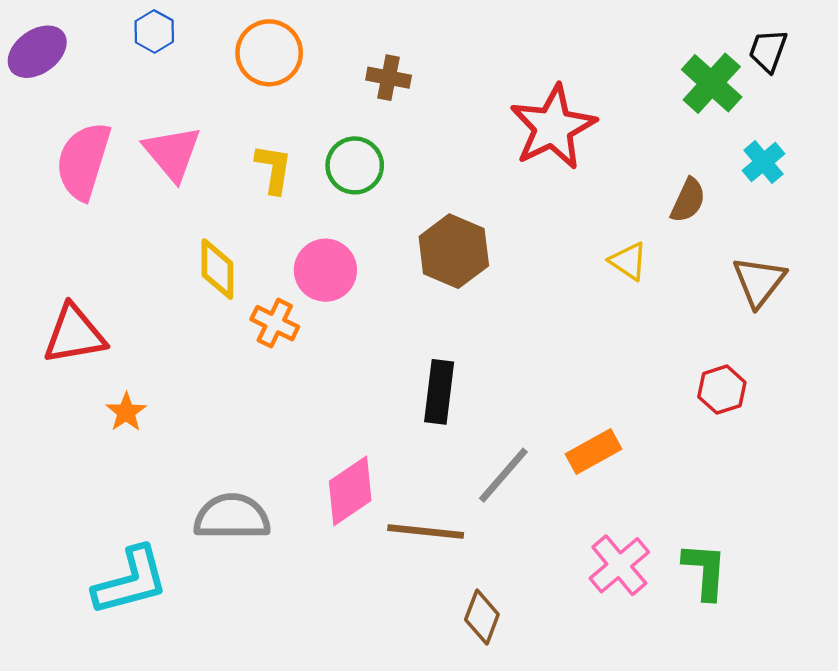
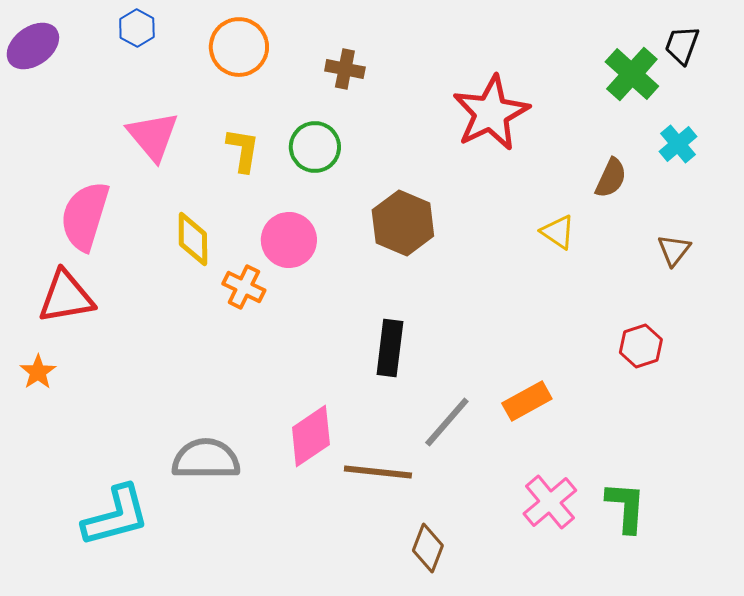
pink semicircle: (83, 161) -> (85, 216), moved
brown triangle: (759, 281) -> (674, 250), size x0.7
orange star: (126, 412) -> (38, 372), moved

